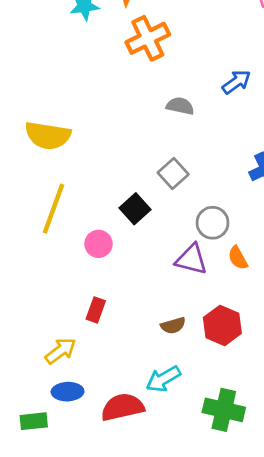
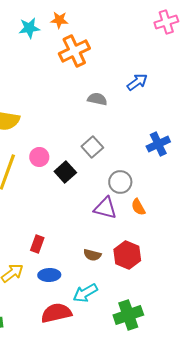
pink circle: (99, 244) -> (39, 157), moved
brown semicircle: (173, 325) -> (92, 255), turned 30
blue ellipse: (68, 392) -> (49, 275), moved
green cross: (224, 410) -> (128, 315), turned -32

